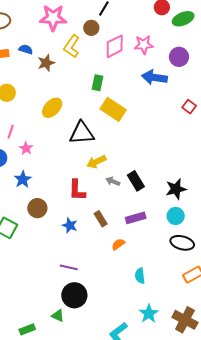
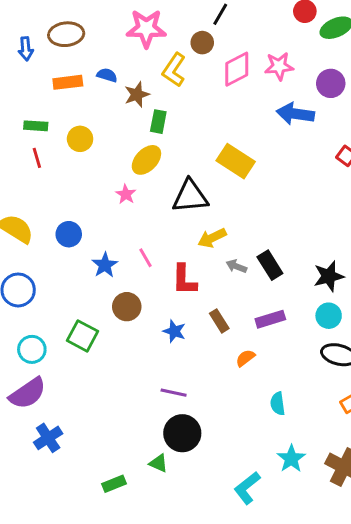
green rectangle: (98, 83) -> (158, 122), moved
pink line: (11, 132) -> (146, 258), moved, turned -48
pink star: (26, 148) -> (126, 194), moved

